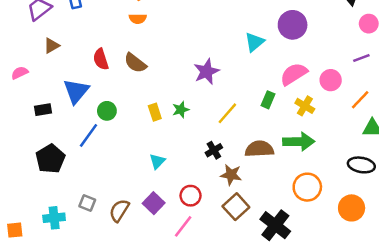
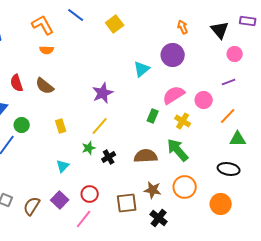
green star: (181, 110) -> (89, 148), moved
yellow line: (227, 113) -> (100, 126), moved
green arrow: (299, 142) -> (178, 150), turned -130
brown star: (231, 175) -> (153, 190), moved
brown square: (236, 207) -> (127, 203), turned 35
black cross: (275, 225) -> (159, 218), size x0.7

